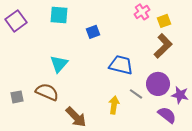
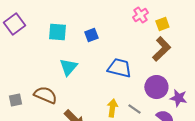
cyan square: (59, 15) -> (57, 32), moved
cyan triangle: (59, 64) -> (68, 67), moved
gray line: (136, 94) -> (134, 109), moved

